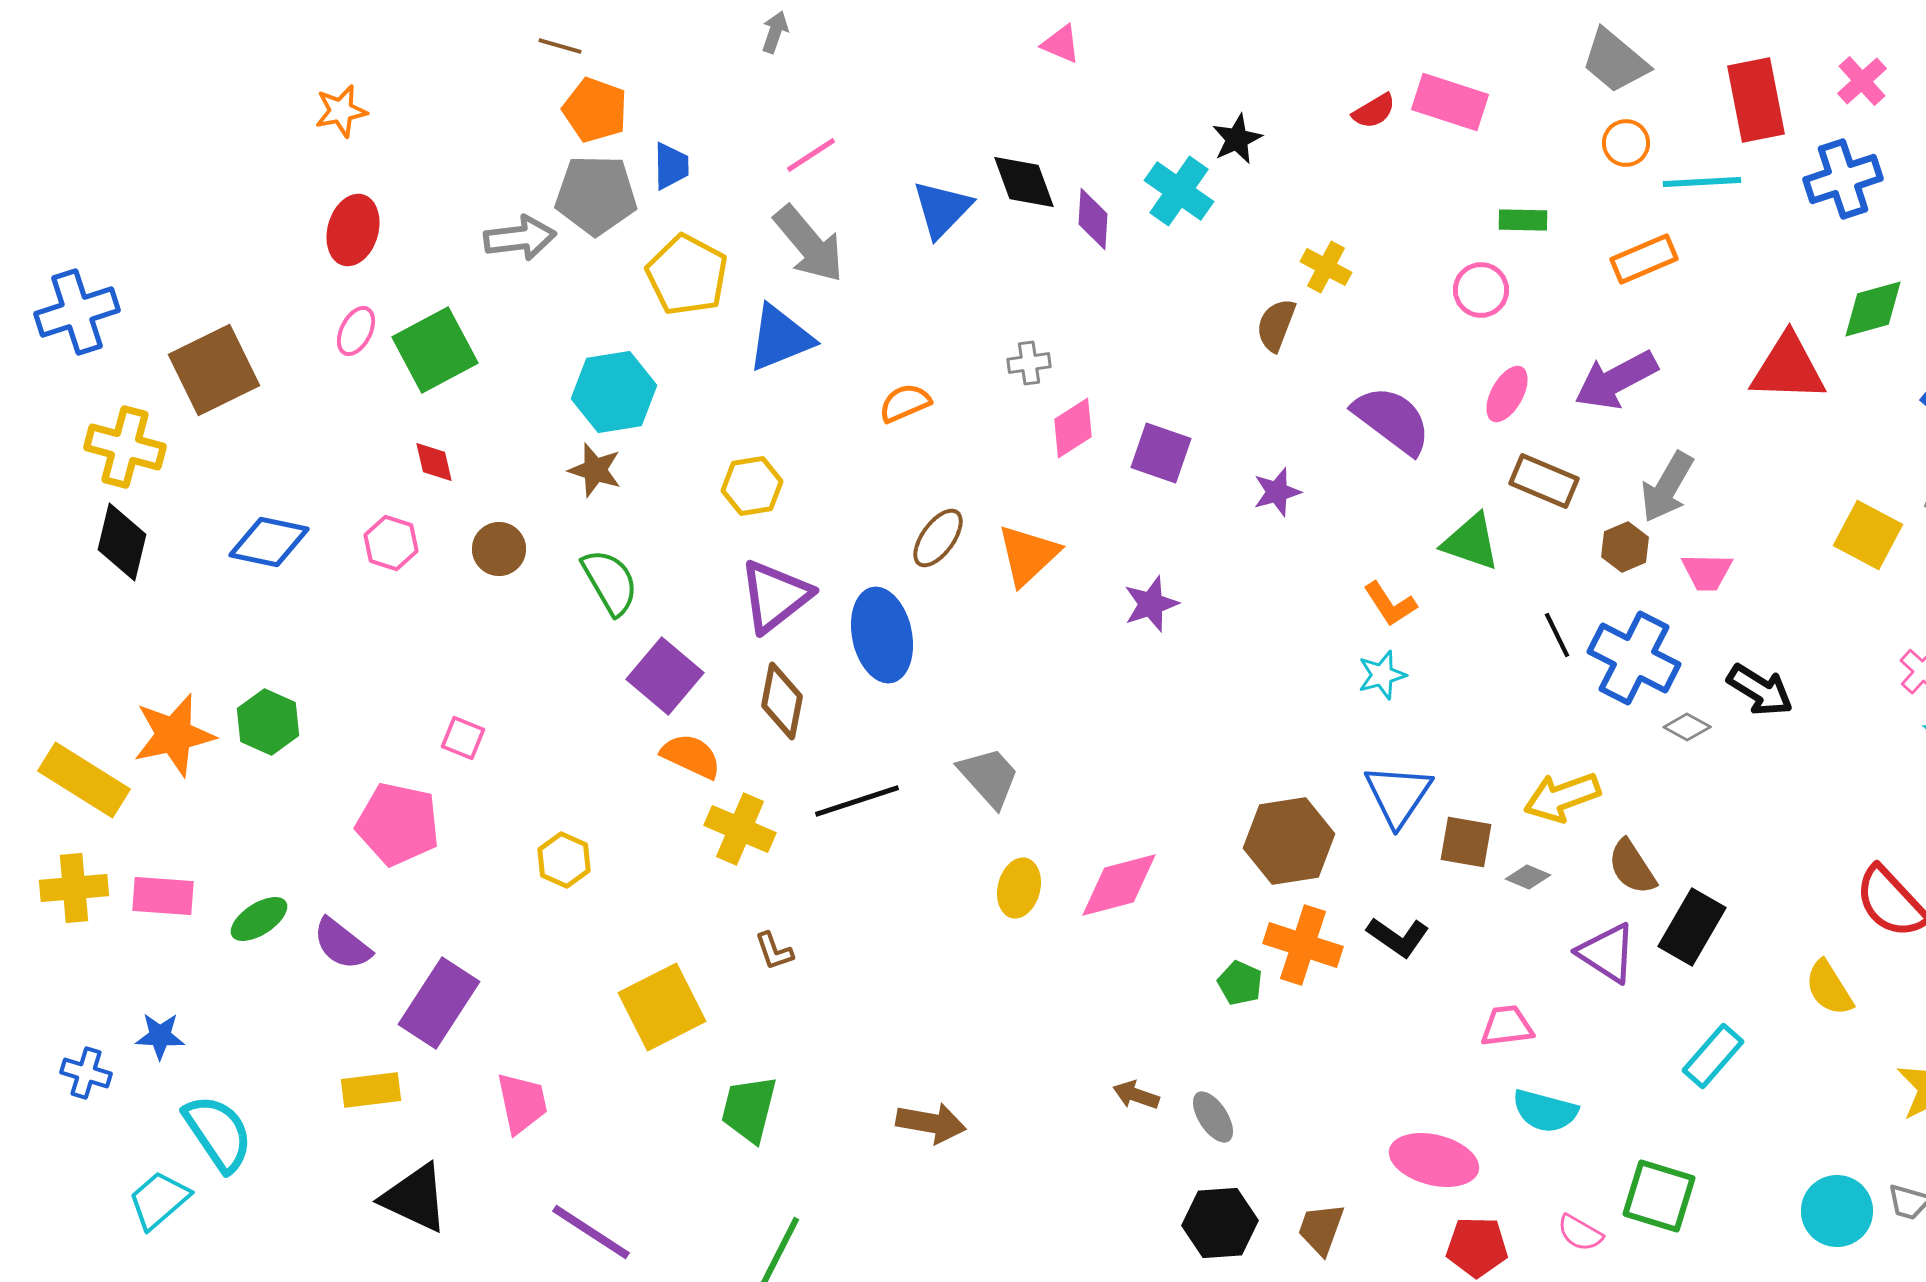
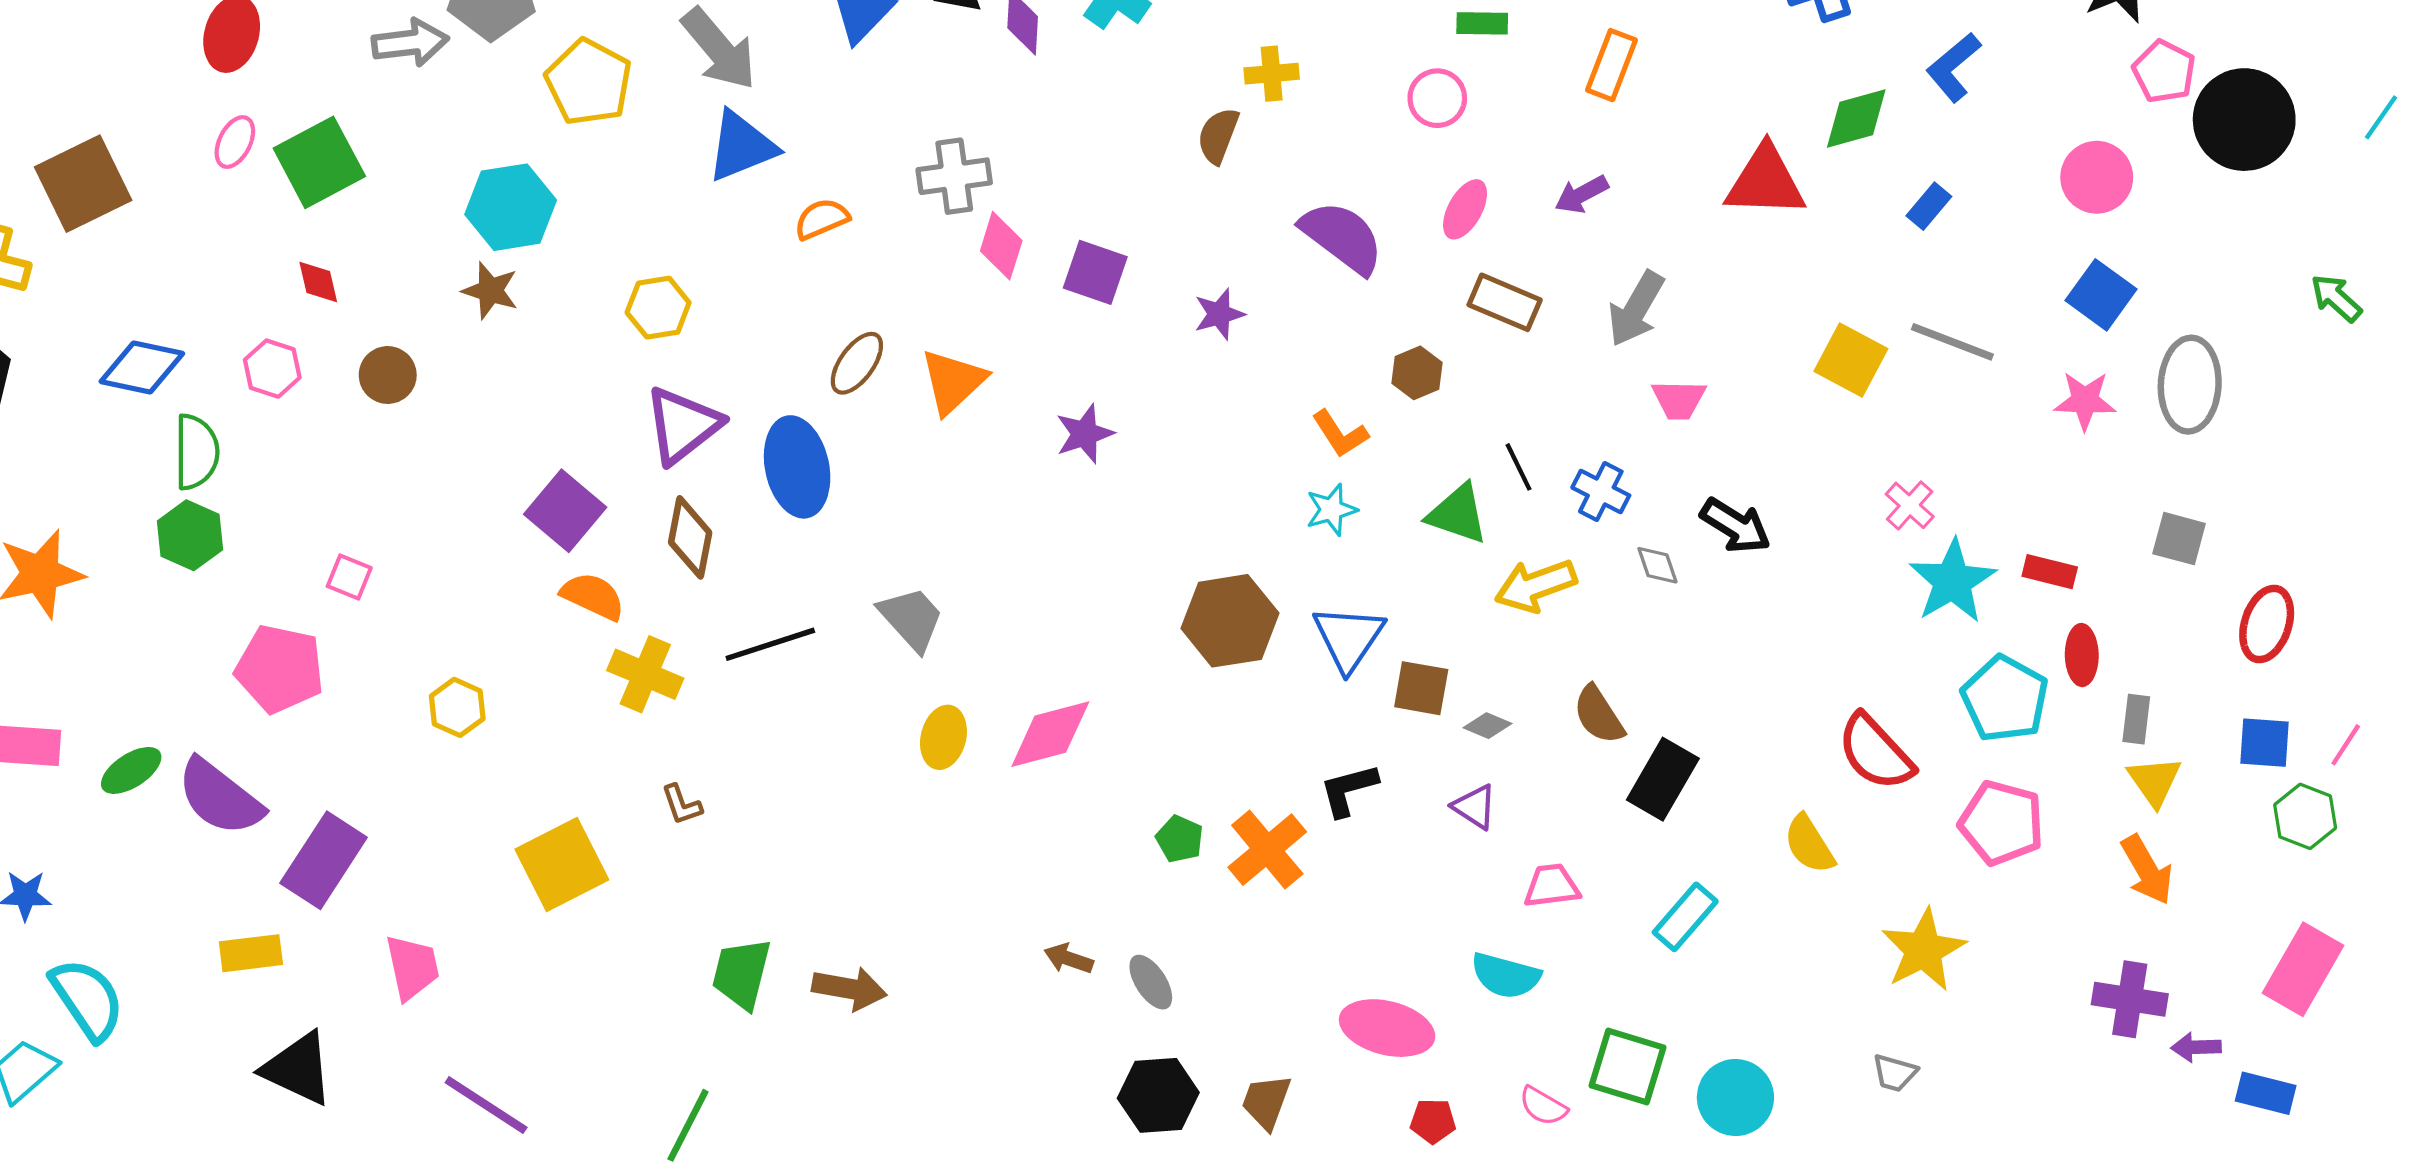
orange rectangle: (1644, 259) -> (1611, 65), turned -46
yellow cross: (1326, 267) -> (1272, 74), turned -33
blue triangle: (780, 338) -> (741, 146), moved
gray cross: (1029, 363) -> (954, 176), size x1.6
purple arrow: (1616, 380) -> (1582, 194), size x0.6
pink diamond: (1073, 428) -> (1001, 246), turned -40
green triangle: (1471, 542) -> (1458, 514), moved
brown hexagon: (1625, 547) -> (1417, 373), moved
green semicircle: (610, 582) -> (196, 452), moved, turned 30
blue cross: (1634, 658) -> (1601, 492), size x0.6
green hexagon: (268, 722) -> (190, 535), moved
gray diamond: (1687, 727) -> (1657, 565), turned 42
yellow arrow: (1562, 797) -> (1536, 586), moved
brown hexagon: (1289, 841) -> (1230, 621), moved
black L-shape: (1398, 937) -> (1349, 790), turned 130
purple semicircle: (342, 944) -> (220, 797), size x1.4
orange cross: (1303, 945) -> (1267, 850), moved, turned 32
purple triangle: (1607, 953) -> (1475, 807), moved, size x0.7
pink trapezoid: (1507, 1026) -> (1552, 886), moved
green trapezoid: (749, 1109) -> (741, 974), moved
cyan circle: (1837, 1211) -> (1735, 1098), moved
red pentagon: (1477, 1247) -> (1433, 1121), size x0.7

